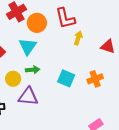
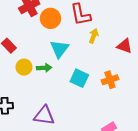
cyan triangle: (28, 46) -> (60, 49), moved
yellow circle: (13, 79) -> (24, 67), moved
purple triangle: (28, 97) -> (44, 116), moved

